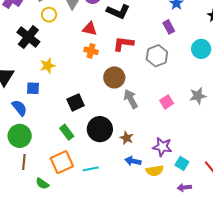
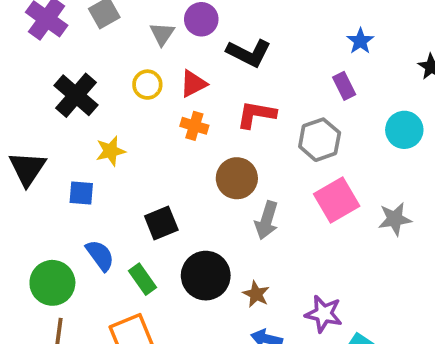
yellow circle: (49, 15) -> (147, 85), moved
red triangle: (90, 29) -> (193, 84), turned -42
gray arrow: (131, 99) -> (267, 220), turned -138
pink square: (167, 102) -> (337, 200), moved, size x1.6
blue semicircle: (19, 108) -> (100, 255), moved

